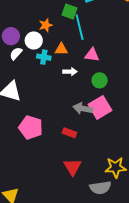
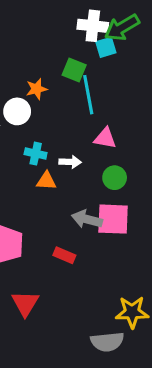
orange triangle: (61, 49) -> (46, 181), moved
cyan cross: (44, 57) -> (36, 154), moved
pink square: (100, 107) -> (113, 219), turned 30
red triangle: (73, 167) -> (25, 303), moved

